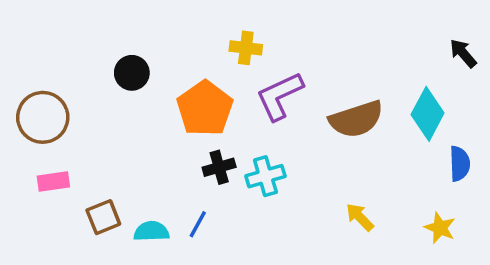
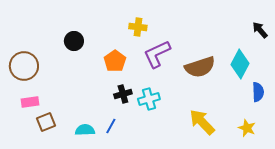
orange pentagon: (205, 108) -> (115, 61), size x0.7
brown square: (103, 217) -> (46, 122), moved
yellow arrow: (360, 217) -> (202, 122), size x1.6

